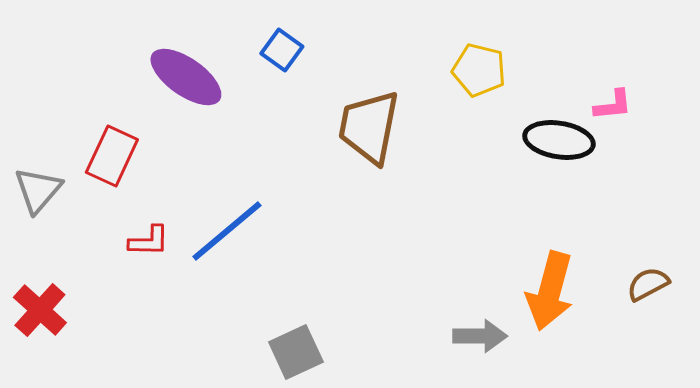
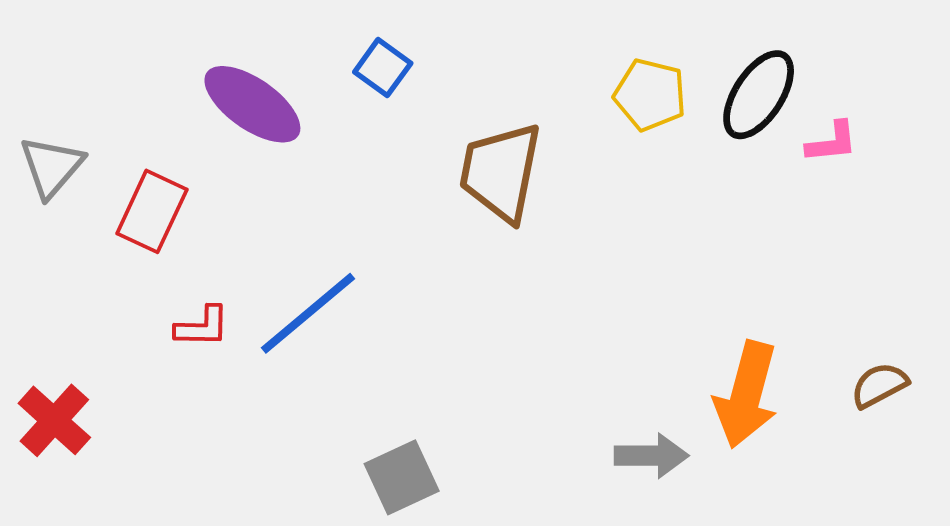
black ellipse: (559, 140) -> (759, 95), moved, turned -66
gray triangle: (38, 190) -> (52, 167), moved

